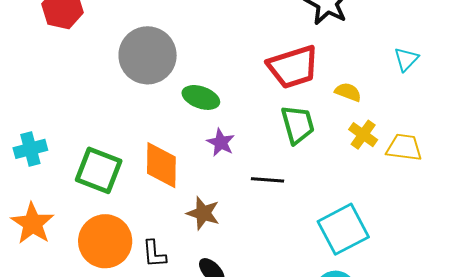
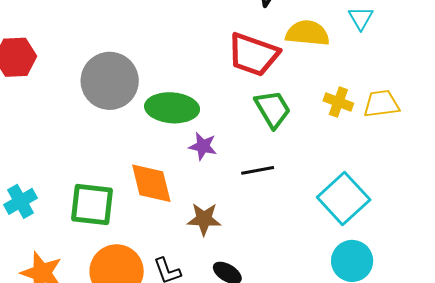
red trapezoid: (293, 67) -> (253, 55), turned 52
yellow semicircle: (348, 92) -> (307, 33), moved, size x1.6
green ellipse: (201, 97) -> (172, 108), size x1.4

